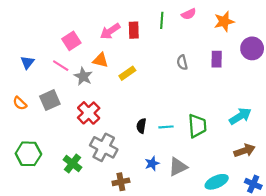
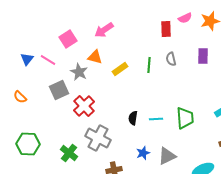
pink semicircle: (189, 14) -> (185, 18), moved
green line: (162, 20) -> (149, 65), moved
red rectangle: (134, 30) -> (166, 29), moved
pink line: (61, 66) -> (48, 60), moved
gray square: (50, 100) -> (59, 90), moved

